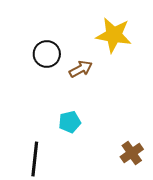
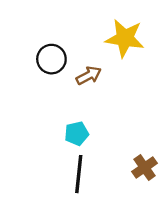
black line: (35, 159) -> (79, 174), moved

